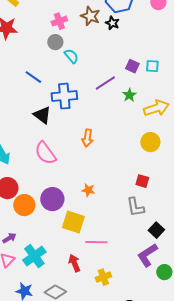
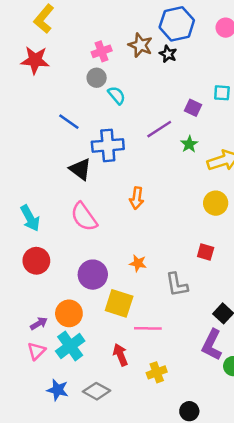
cyan square: (152, 66) -> (222, 93), moved
orange circle: (24, 205) -> (69, 313), moved
gray L-shape: (135, 207) -> (177, 285), moved
purple L-shape: (147, 255) -> (212, 345), turned -30

